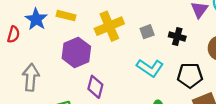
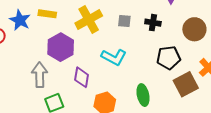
gray square: (147, 32) -> (124, 21), turned 32
cyan L-shape: (150, 68) -> (114, 57), moved
gray arrow: (31, 77) -> (40, 75), moved

